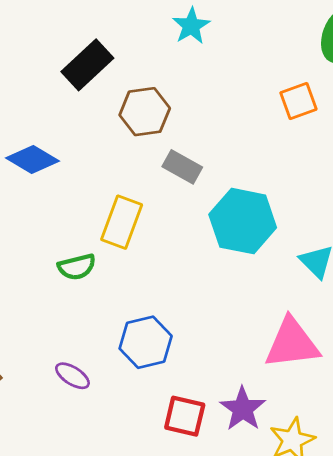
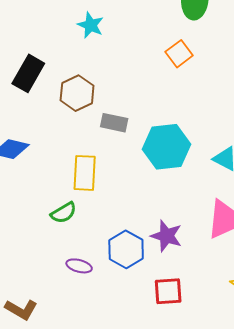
purple ellipse: (72, 376) -> (79, 266), moved
purple star: (243, 409) -> (166, 236), moved

